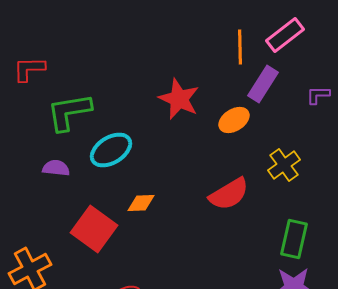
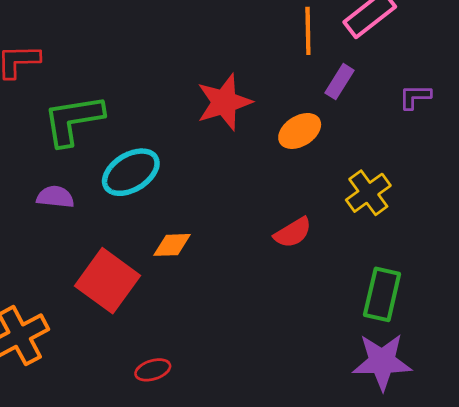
purple rectangle: (263, 84) -> (339, 82), size x0.7
red star: (179, 99) -> (224, 102), turned 30
red semicircle: (229, 194) -> (293, 233), size x0.7

